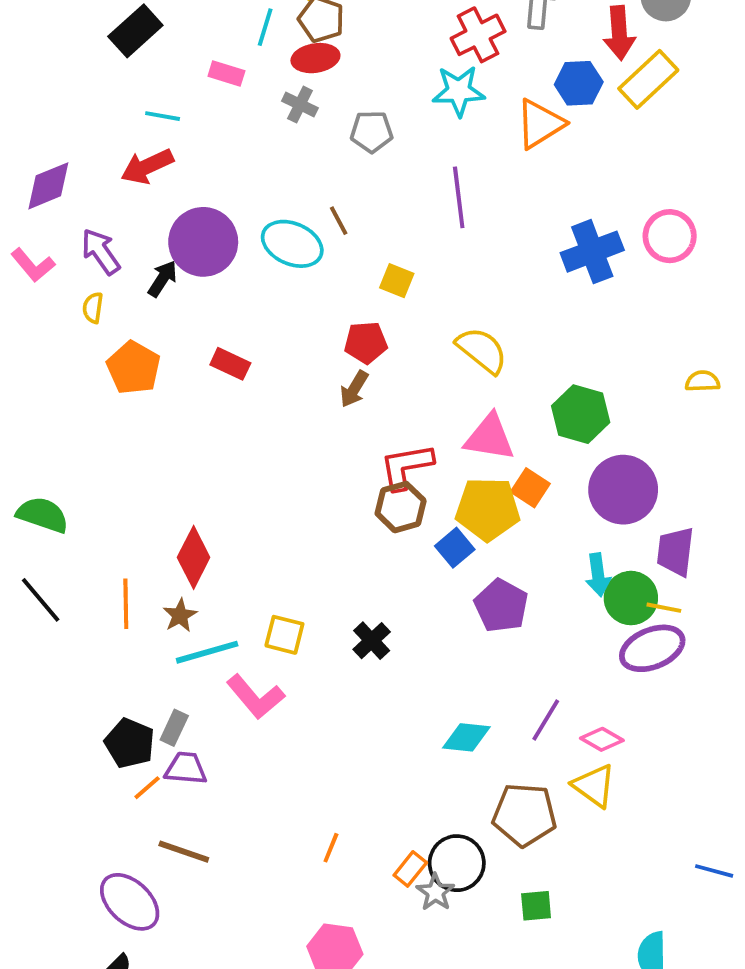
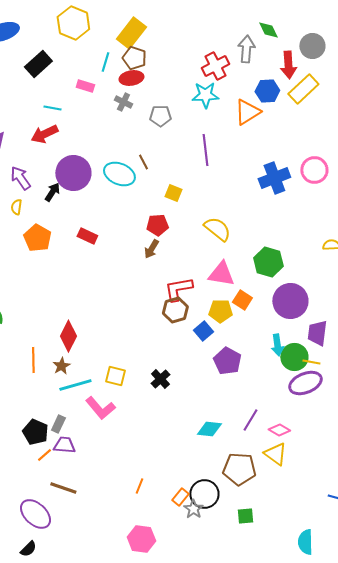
yellow pentagon: (488, 509) -> (220, 311), size x0.7

